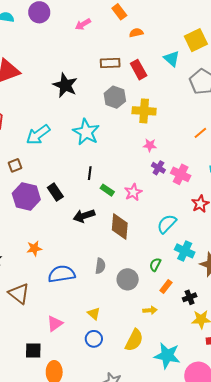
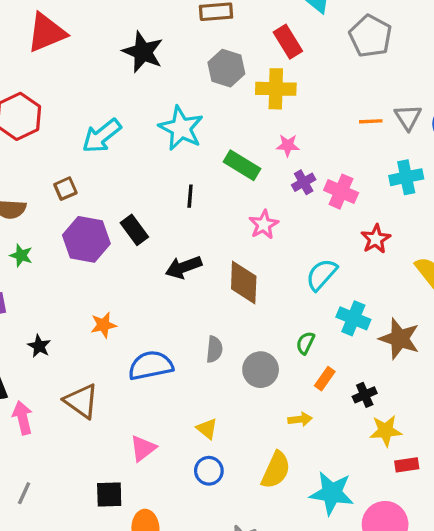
red rectangle: (139, 70) -> (288, 42), moved
orange line: (200, 133) -> (371, 121), turned 40
purple cross: (158, 168) -> (304, 182), turned 32
green rectangle: (107, 190) -> (242, 165), moved, size x1.5

